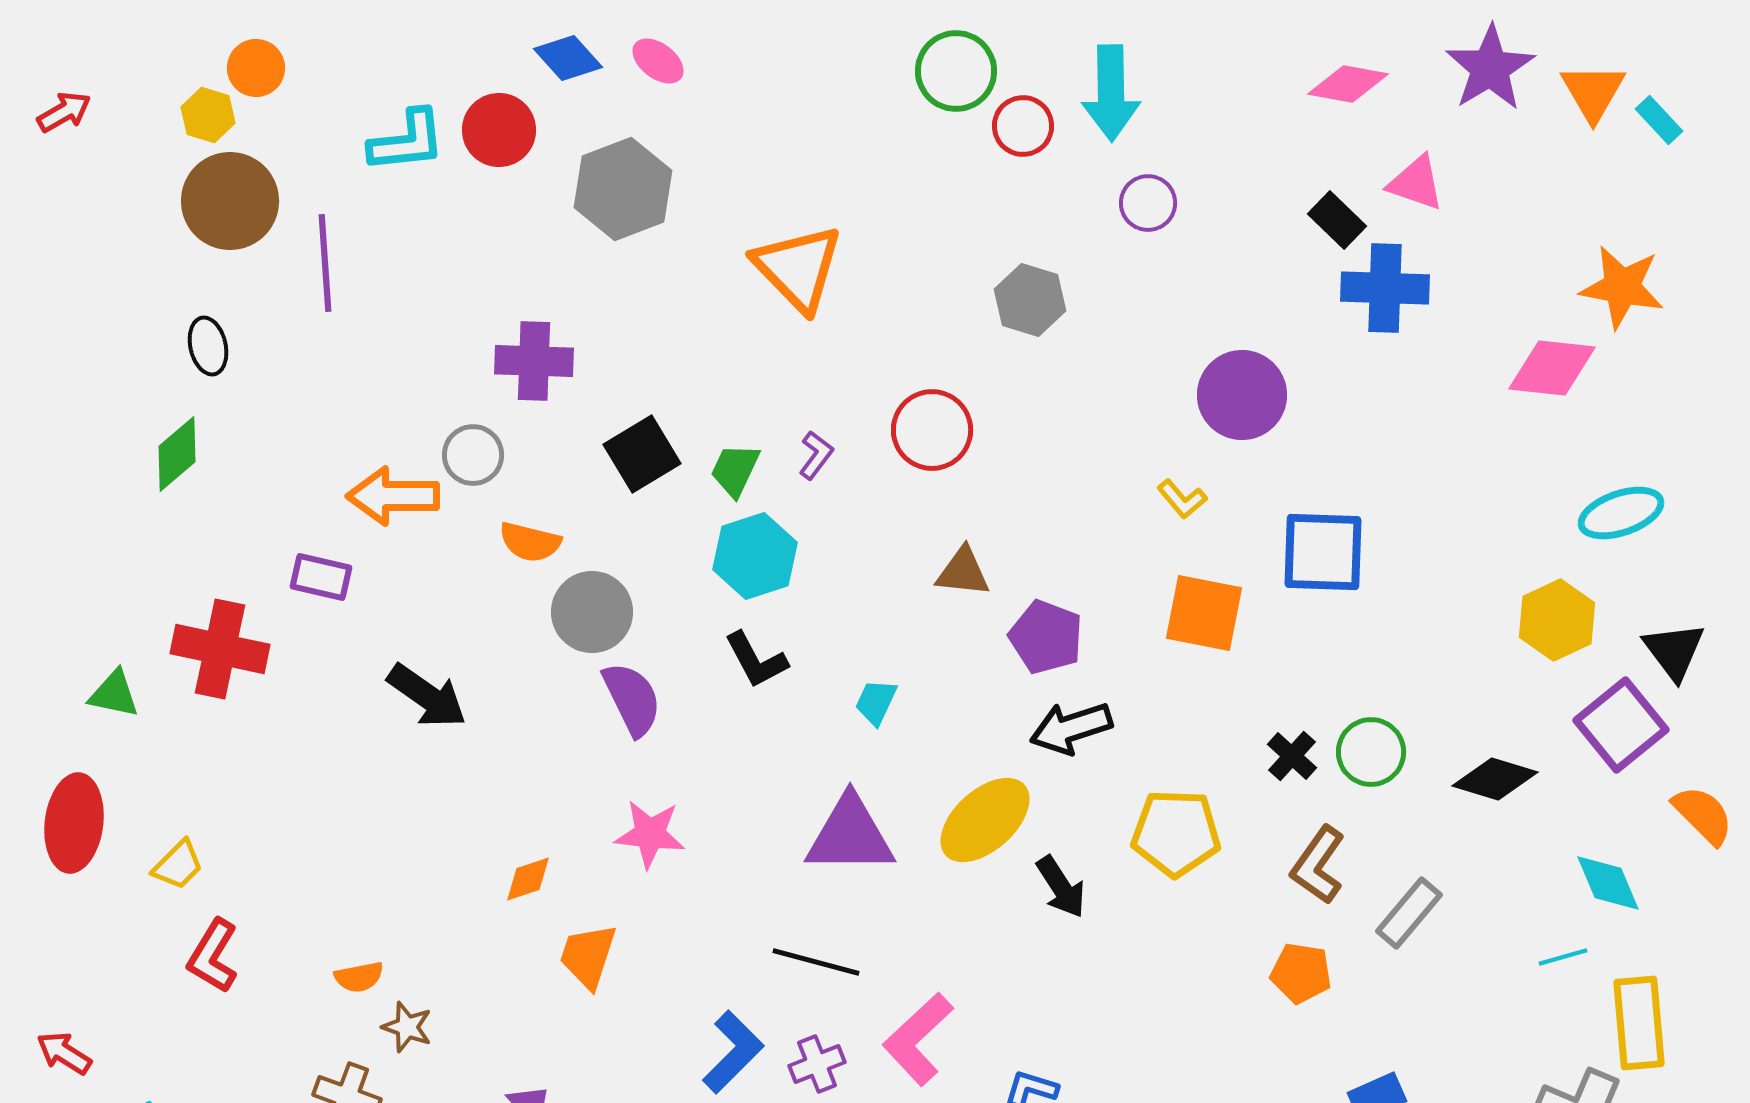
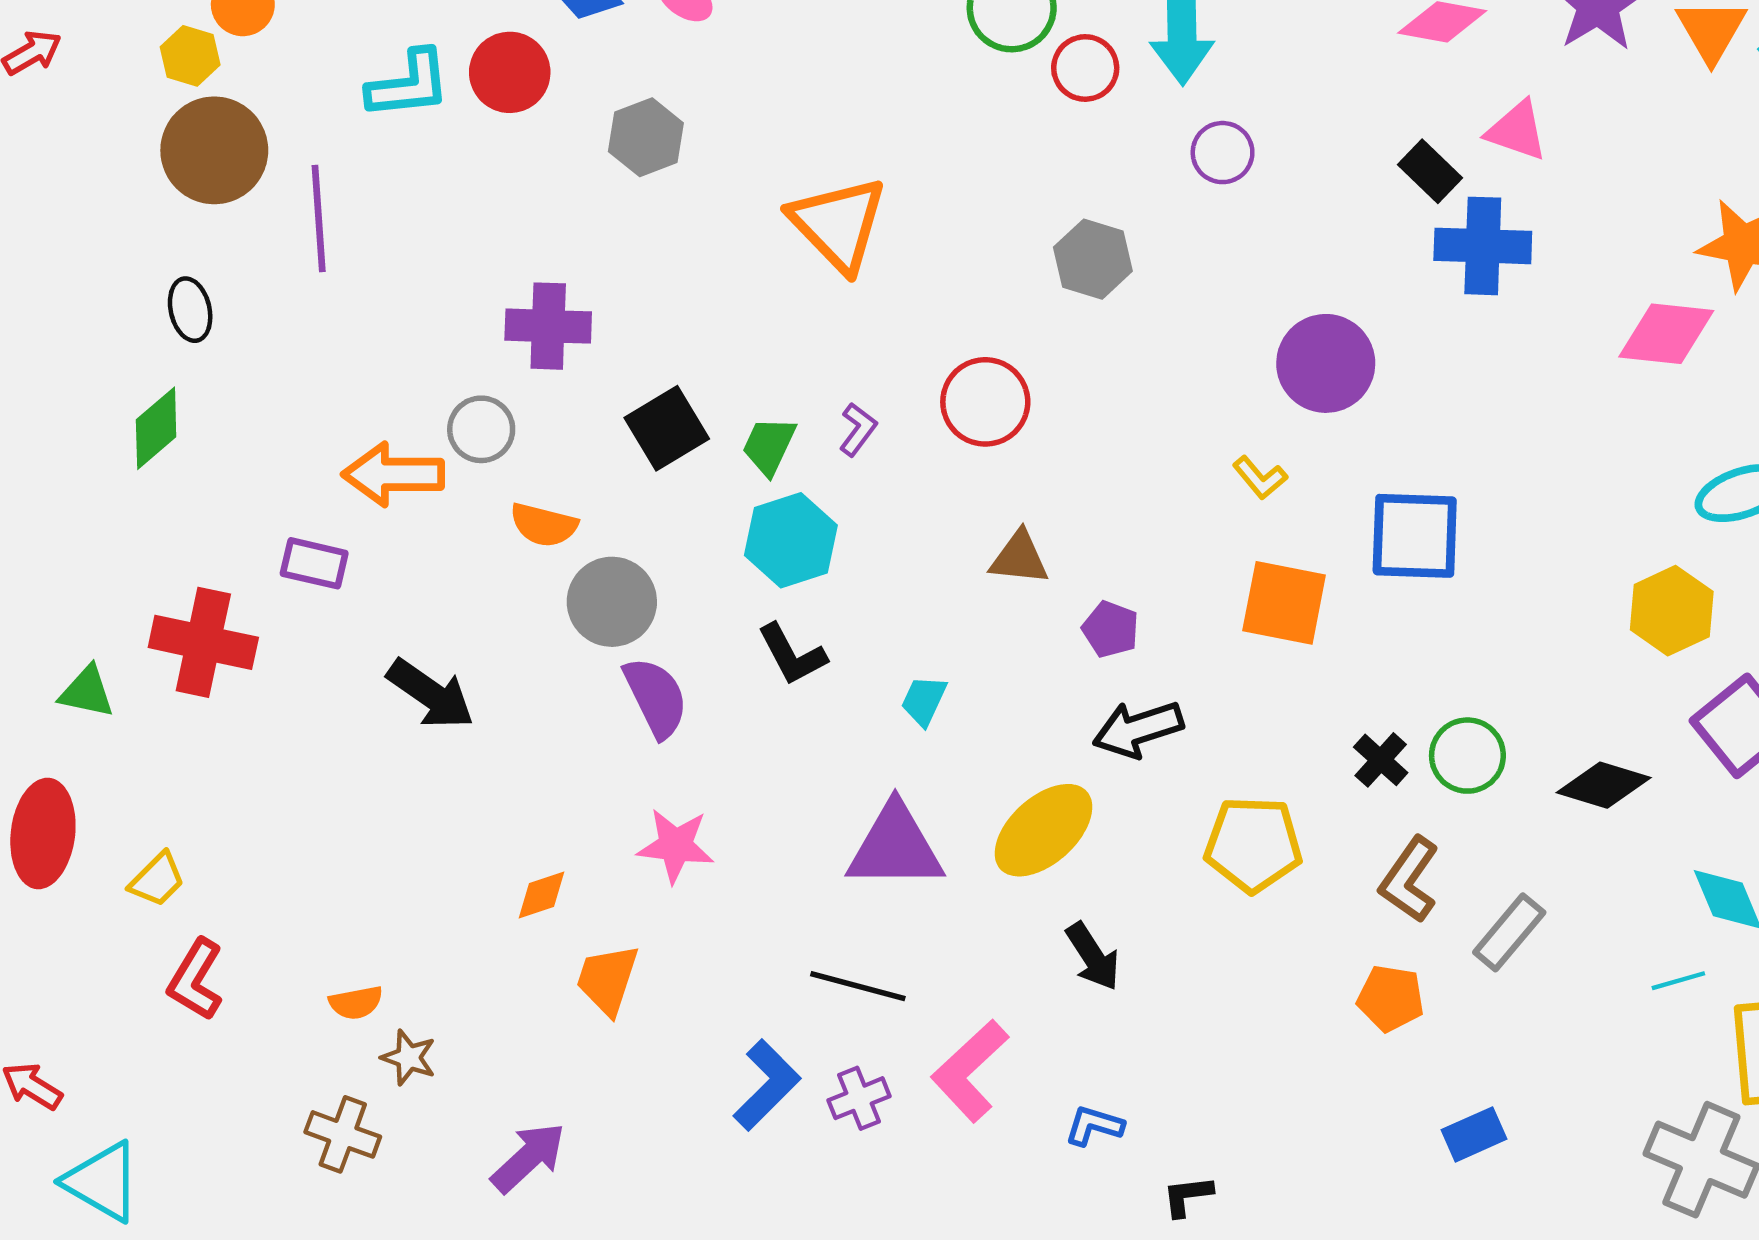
gray hexagon: (623, 189) -> (646, 137), size x0.7
purple pentagon: (1046, 637) -> (1110, 629), size x0.7
black arrow: (1061, 887) -> (1093, 957), moved

